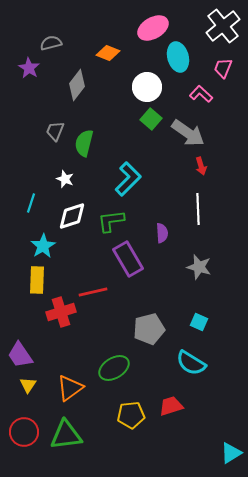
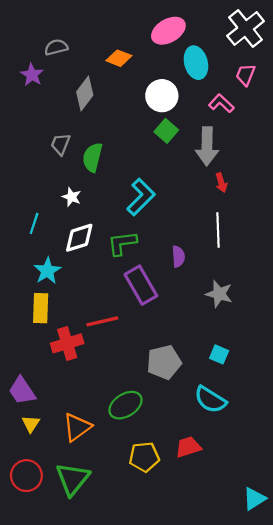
gray arrow: (188, 133) -> (207, 146), turned 56
green triangle: (66, 435) -> (73, 479), turned -44

